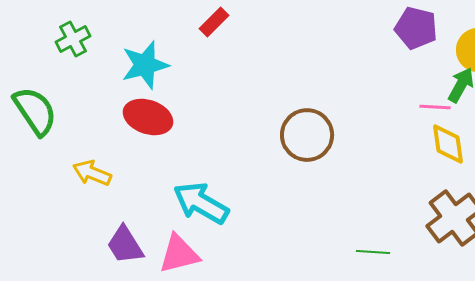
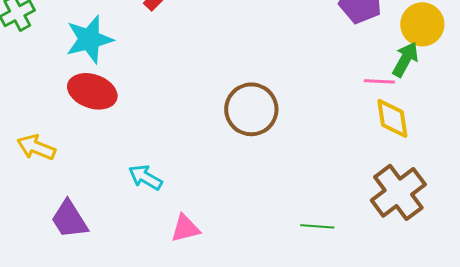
cyan arrow: (201, 203) -> (145, 177), size x0.6
pink triangle: (179, 254) -> (185, 228), moved, size x0.7

